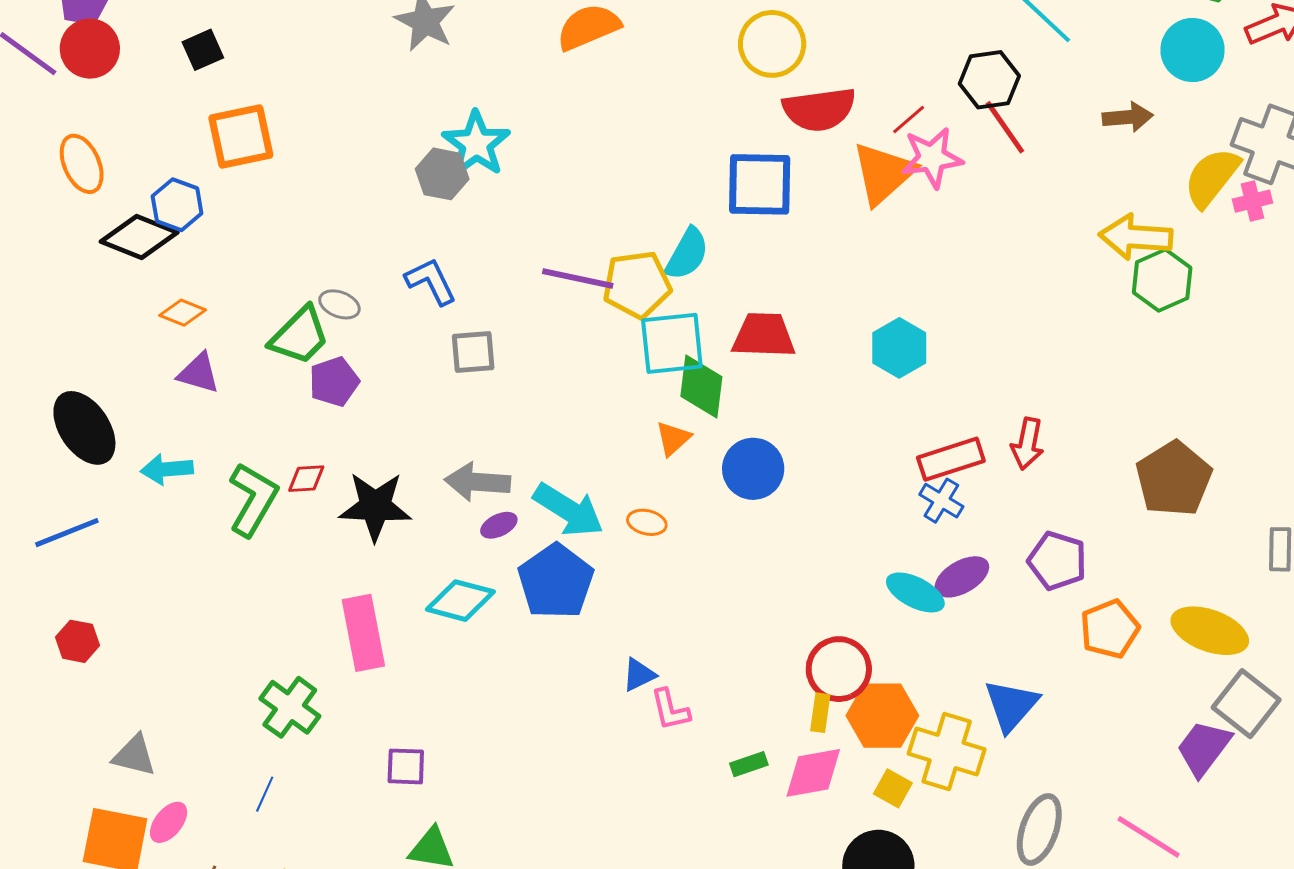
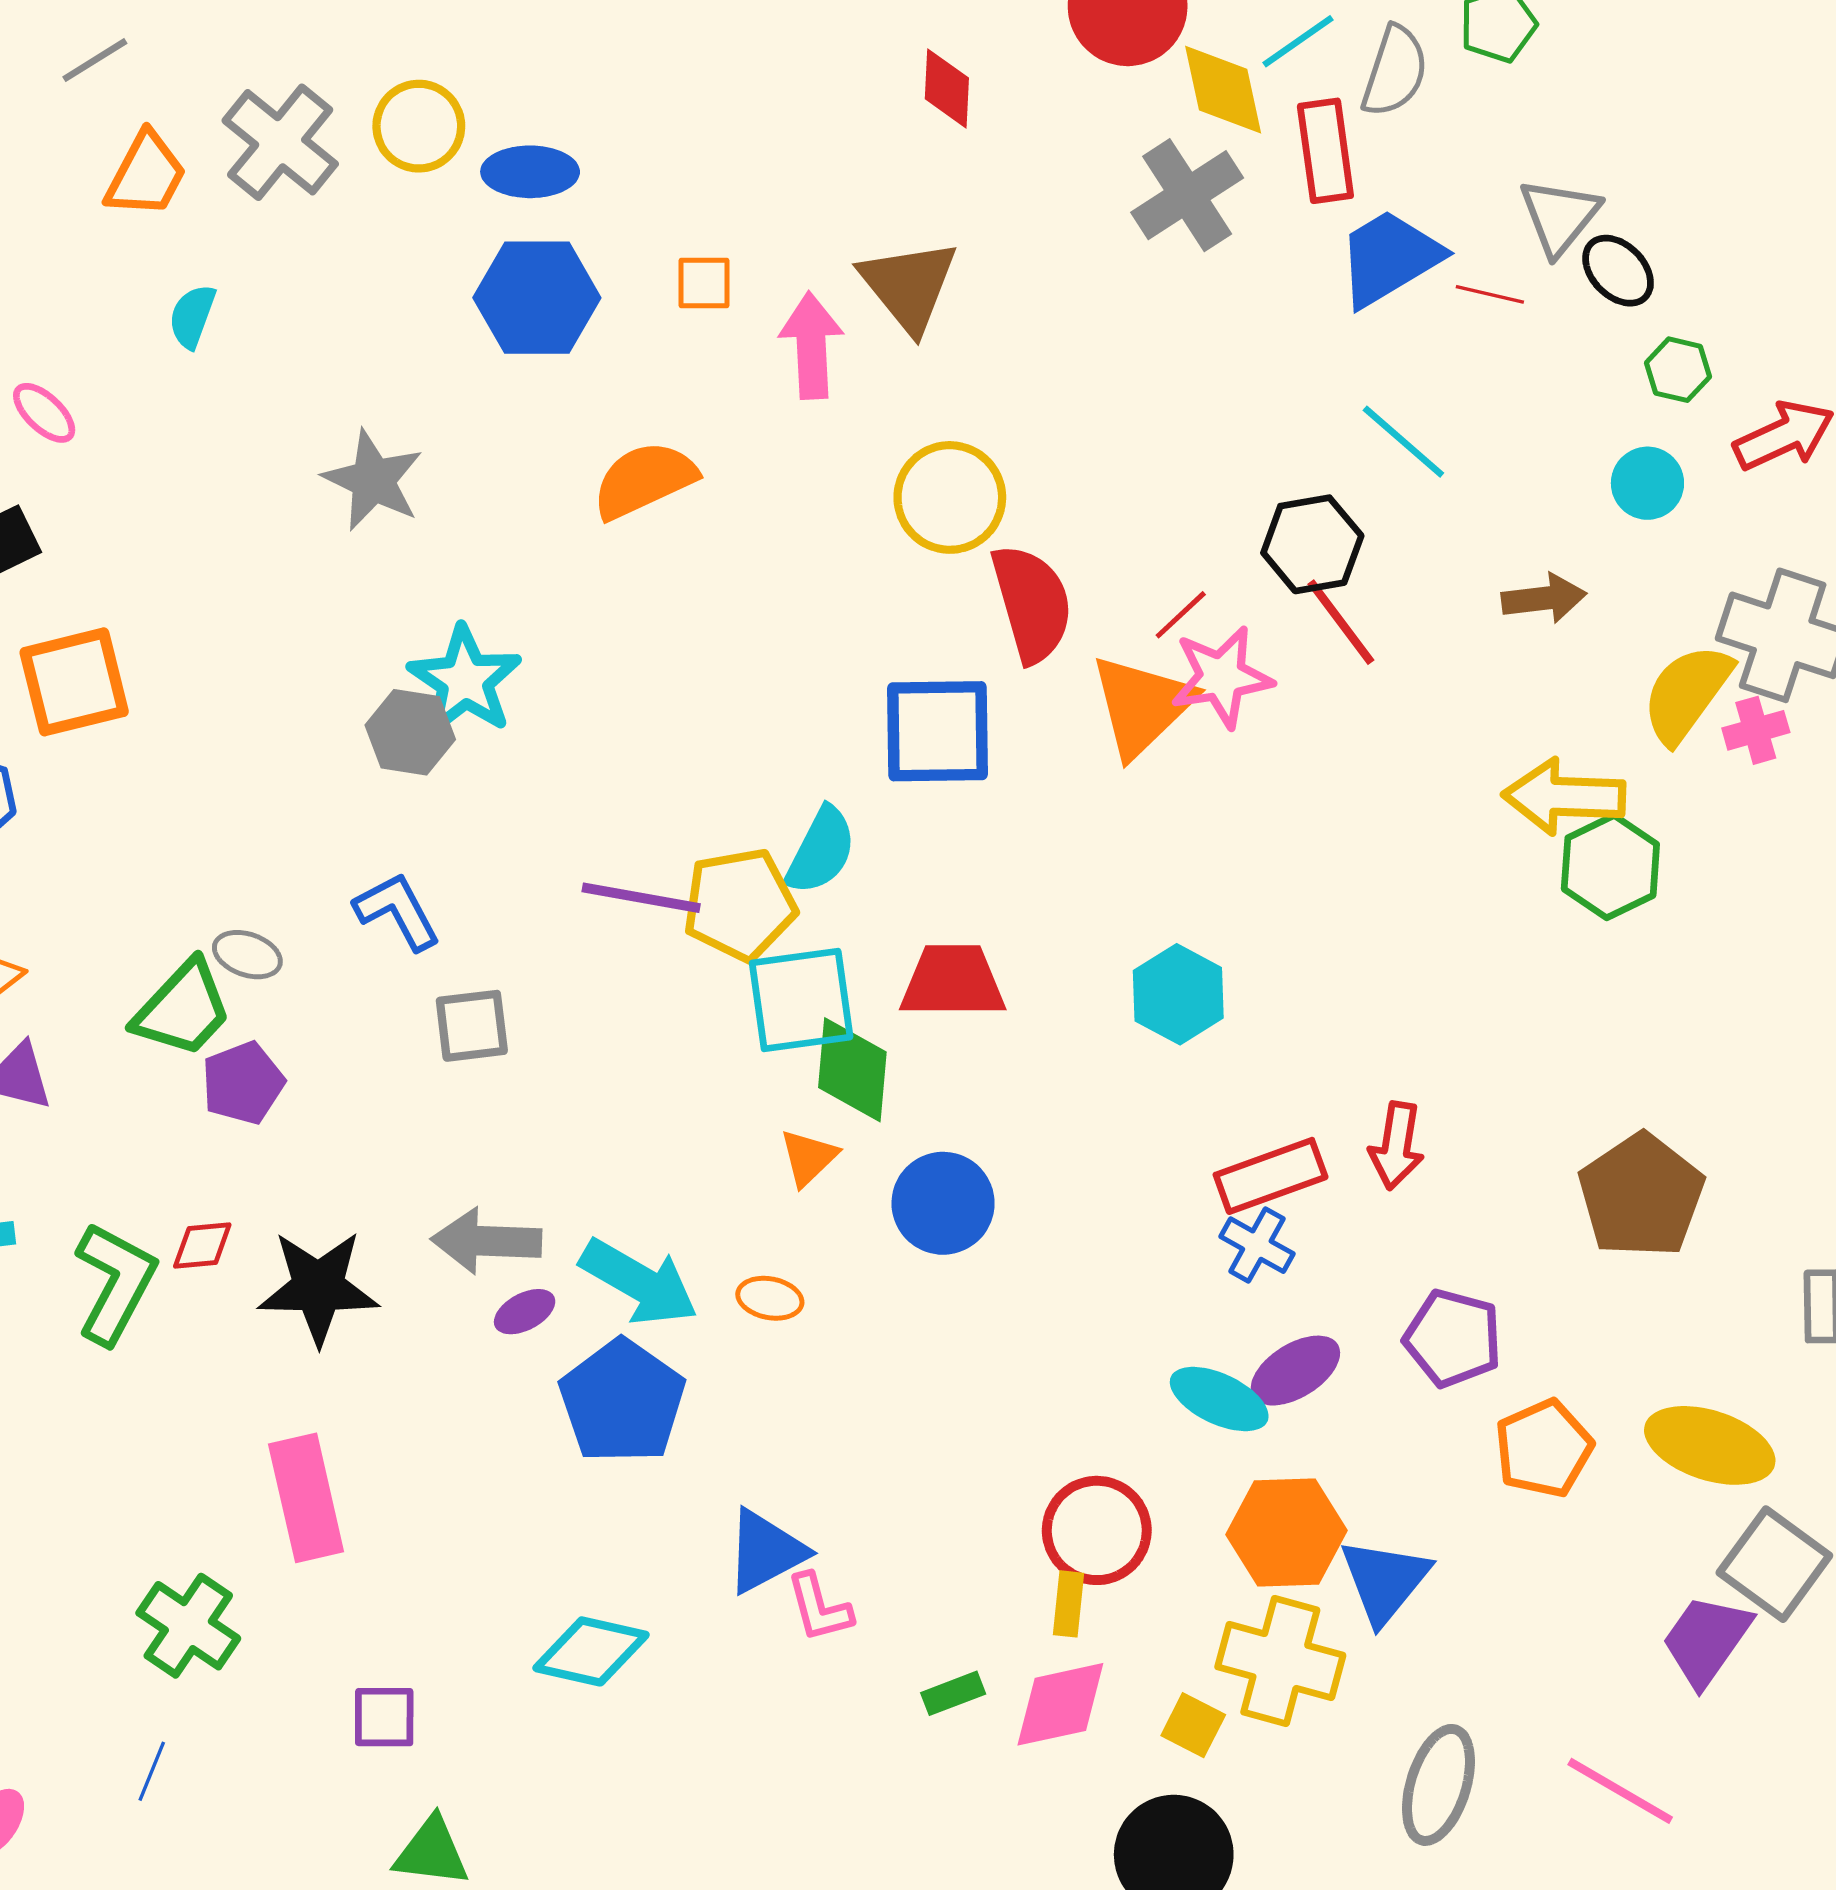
cyan circle: (1193, 50) -> (1647, 483), size x0.7
red semicircle: (819, 109) -> (1032, 603), turned -96
cyan diamond: (460, 601) -> (591, 1651), moved
blue triangle: (639, 675) -> (765, 1551), size x1.5
orange hexagon: (882, 716) -> (1287, 1532), moved

